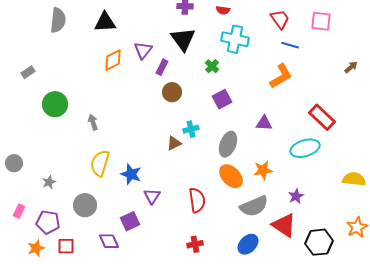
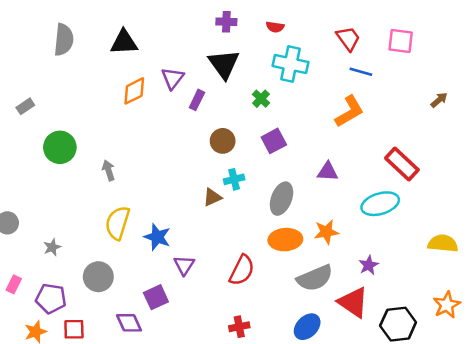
brown circle: (172, 92) -> (223, 141), moved
orange ellipse: (231, 176) -> (285, 240), turned -50
red semicircle: (197, 200) -> (242, 270), turned 35

